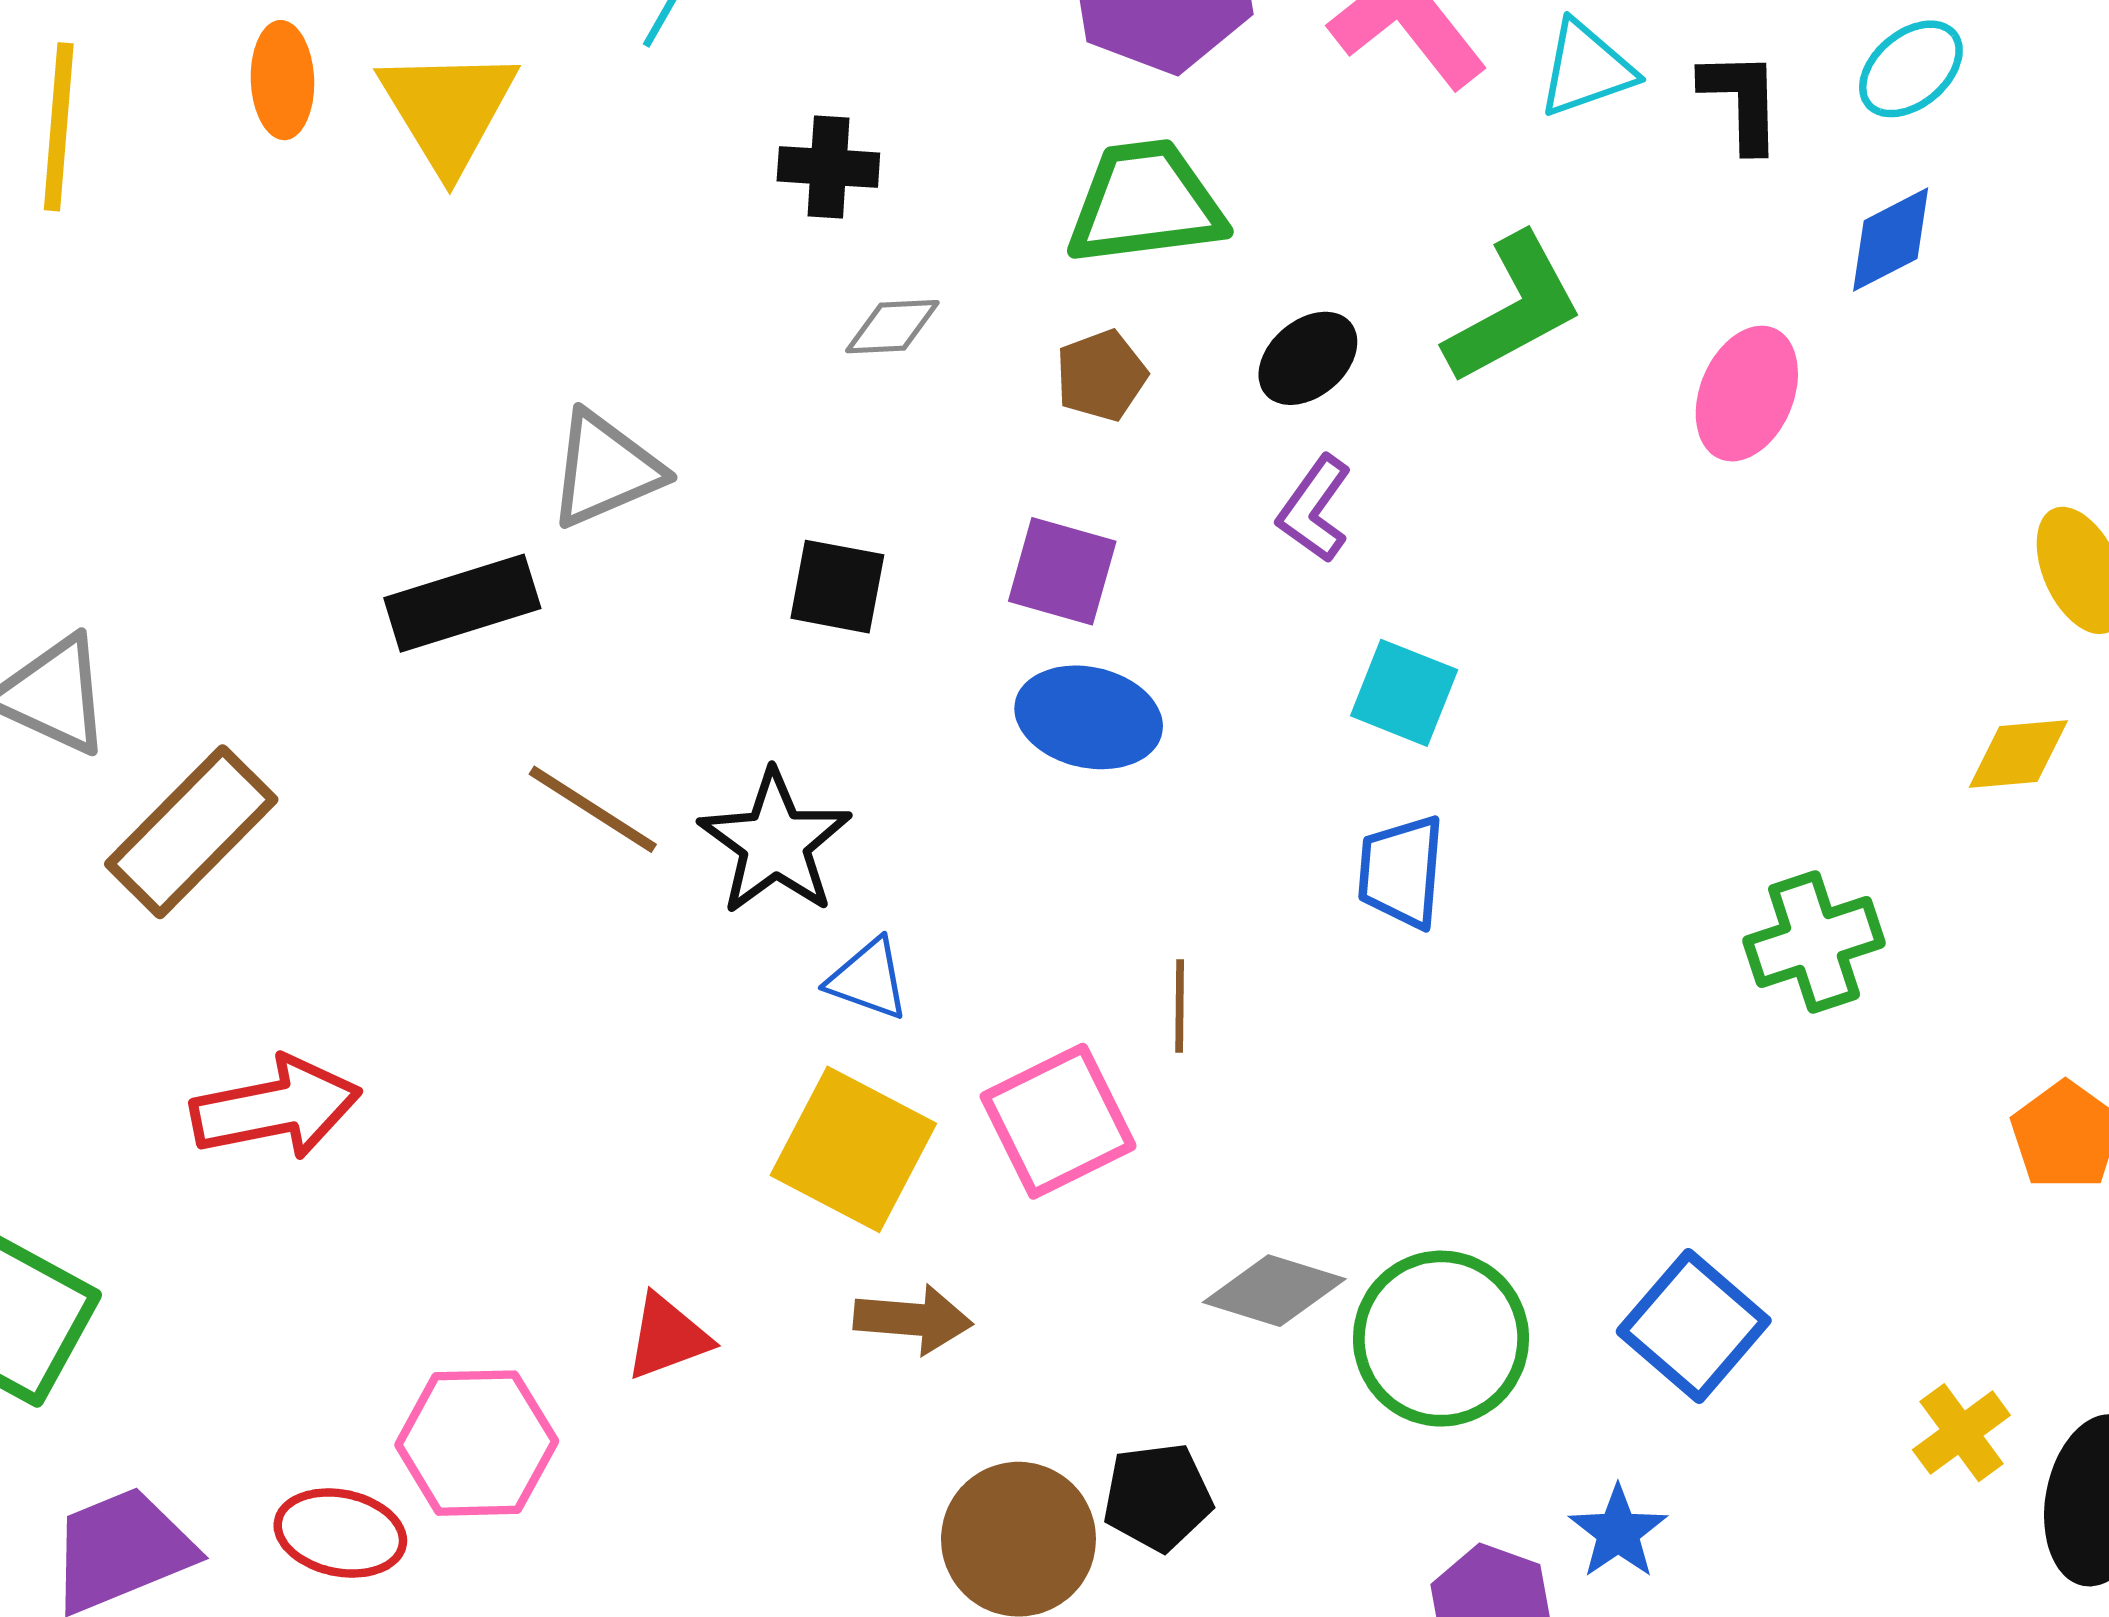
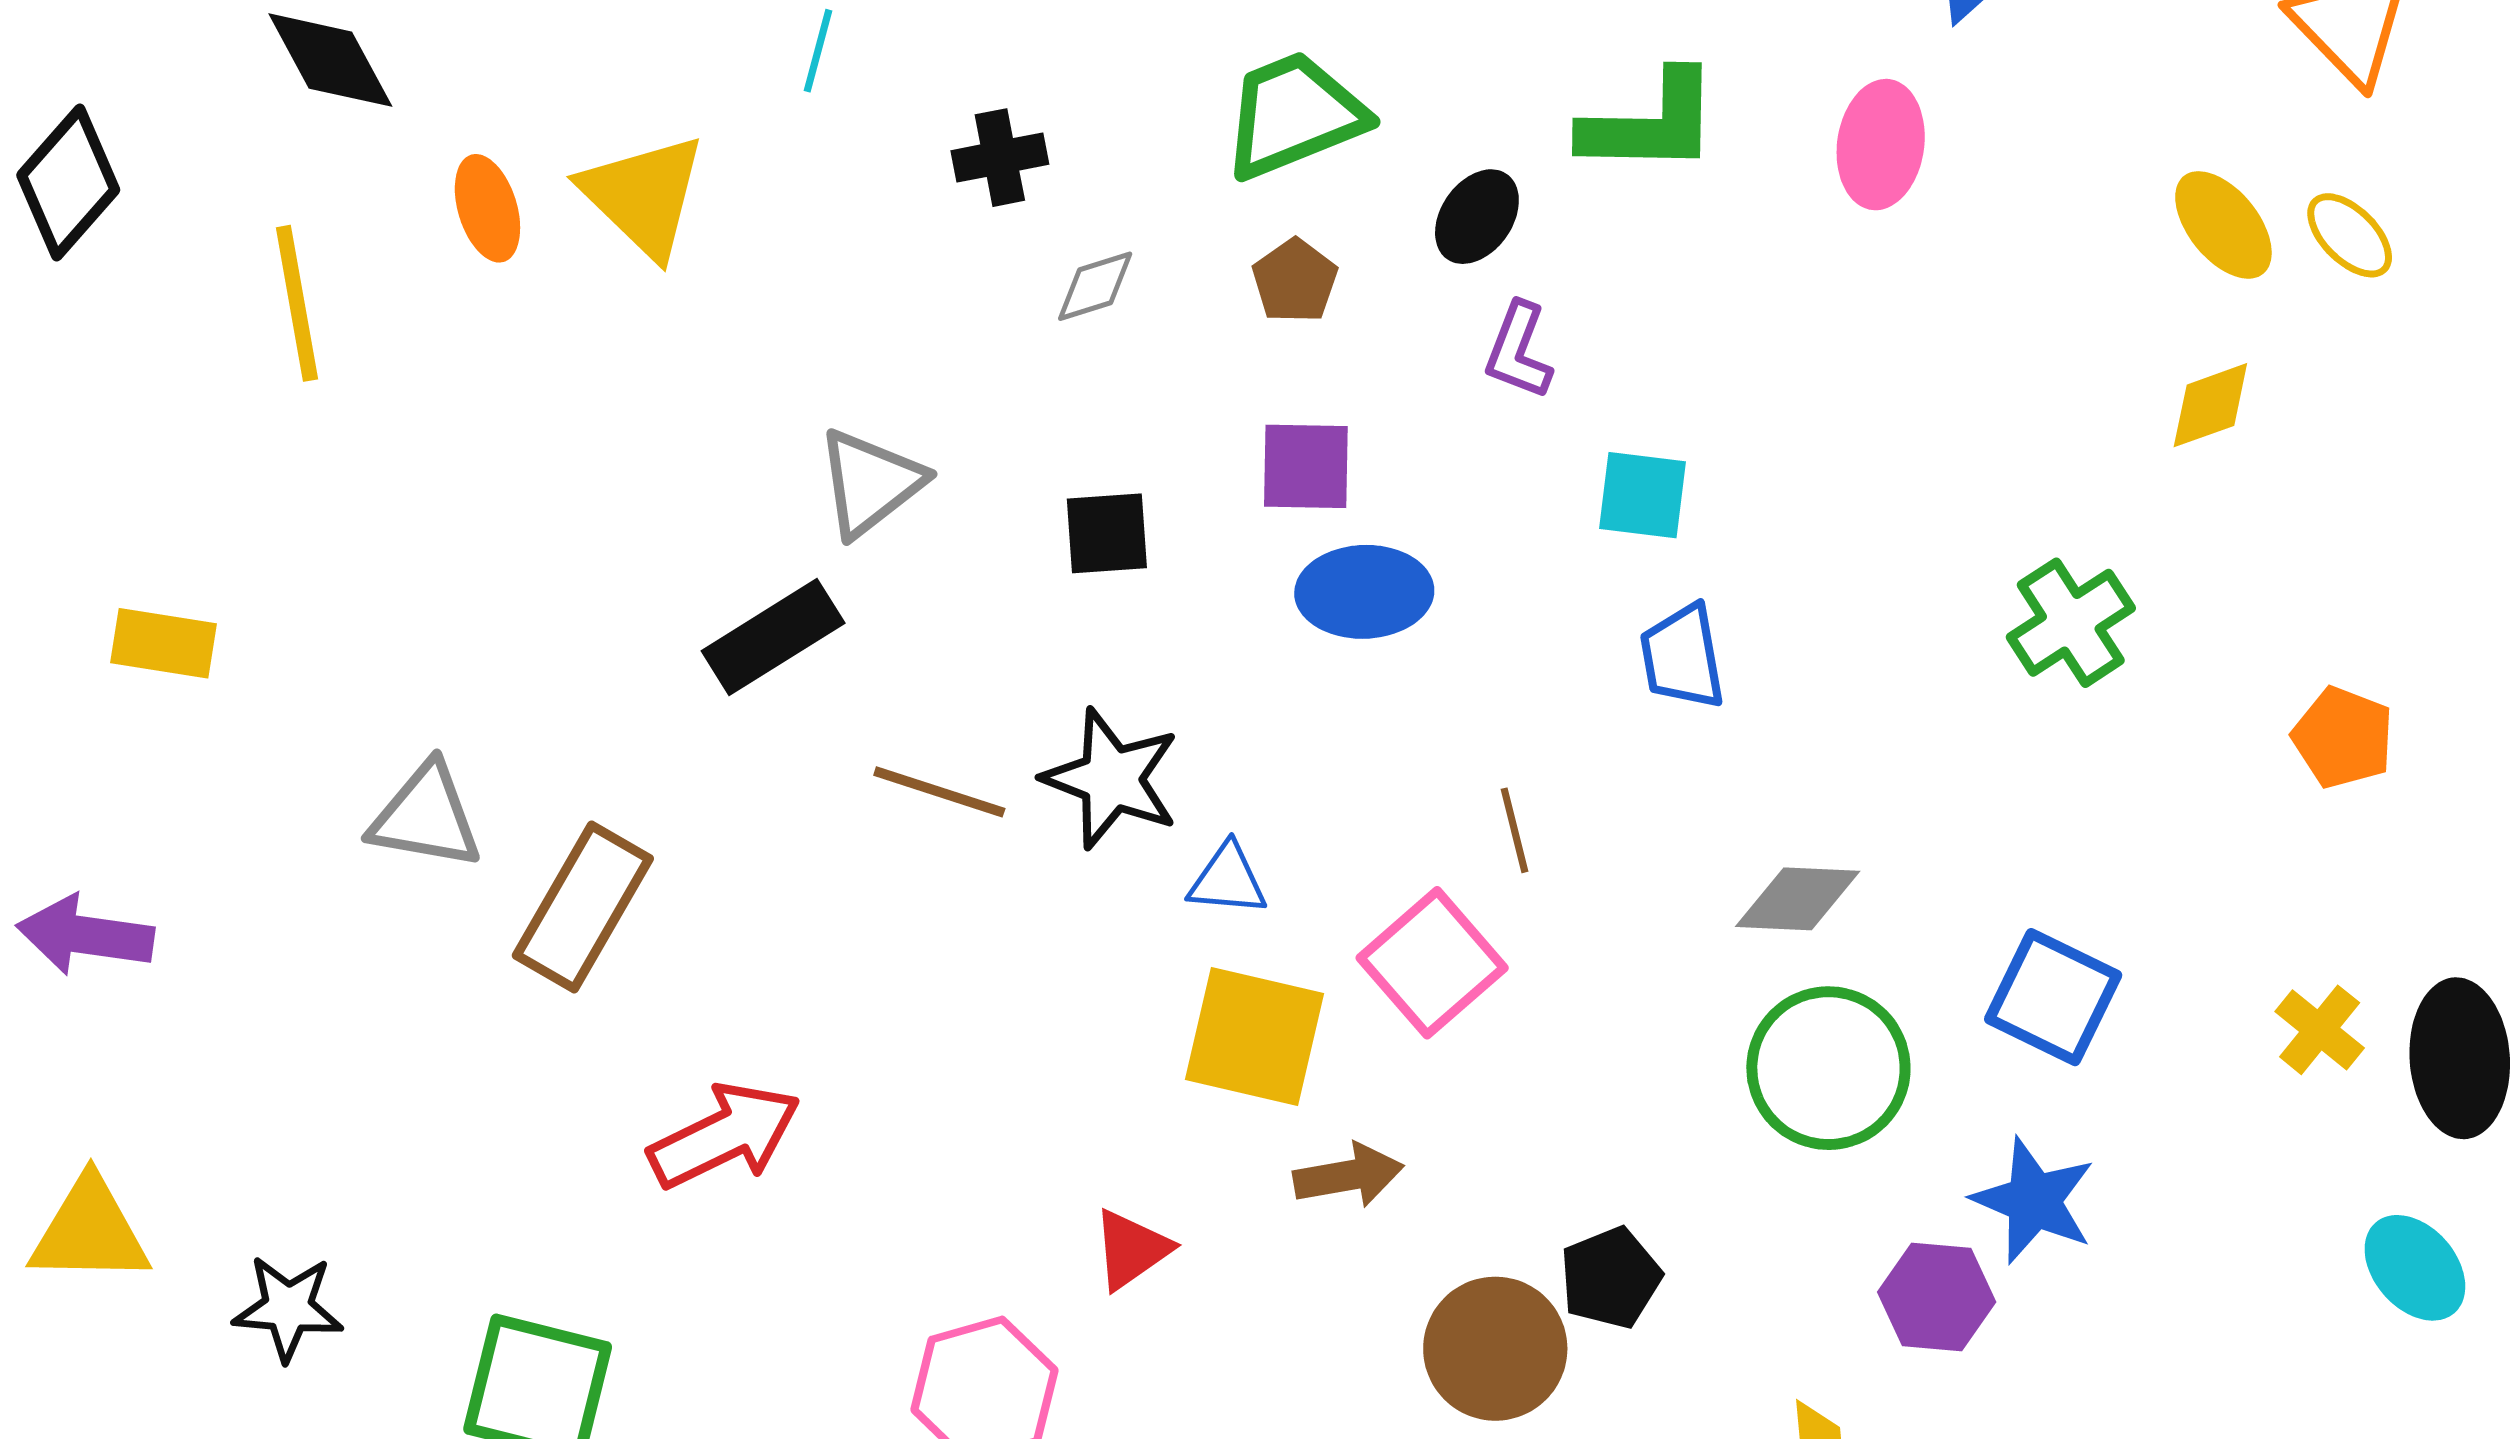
green L-shape: (1514, 309) -> (1650, 123), turned 44
gray diamond: (1274, 1291) -> (1798, 899), moved
blue star: (1618, 1532) -> (2034, 1201), size x1.4

